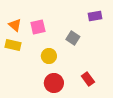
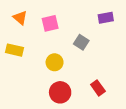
orange triangle: (15, 25) -> (20, 18), moved
pink square: (38, 27) -> (50, 23), moved

